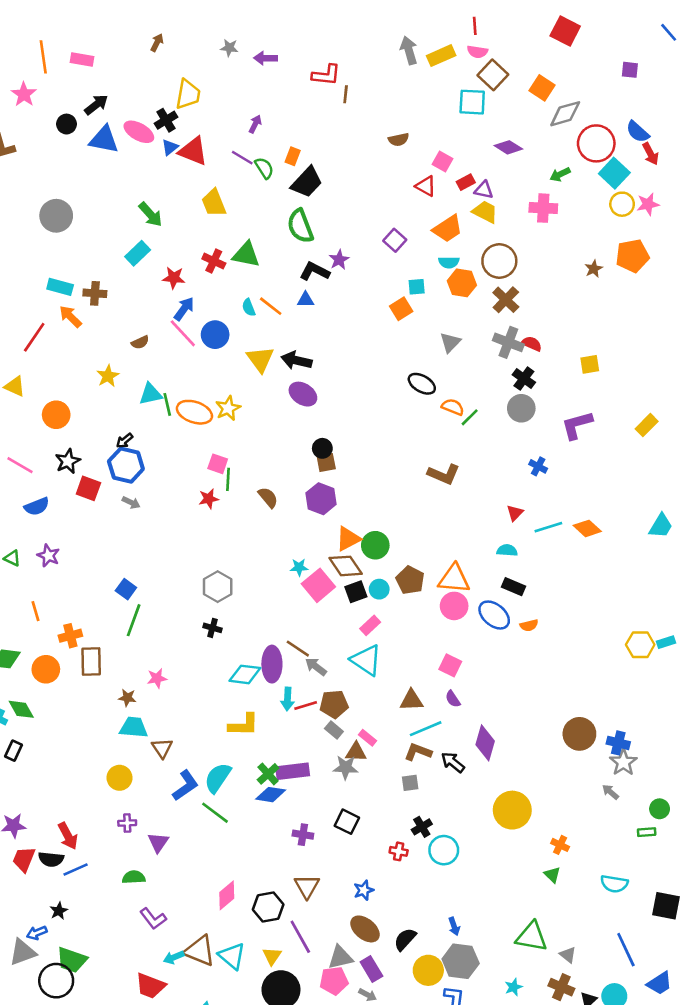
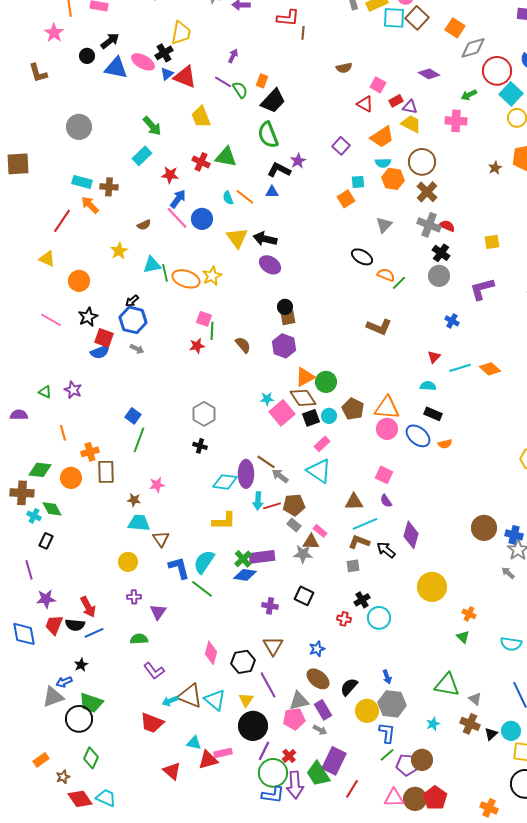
cyan square: (472, 102) -> (394, 18), moved
blue semicircle: (37, 506) -> (100, 352), moved
blue L-shape: (185, 786) -> (179, 568), turned -70
pink diamond: (227, 895) -> (211, 653), turned -35

